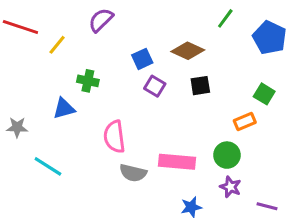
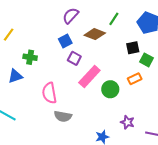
green line: (225, 18) -> (114, 19), moved
purple semicircle: (101, 20) -> (71, 16), moved
black square: (200, 86) -> (133, 48), moved
green circle: (227, 155) -> (110, 89), moved
pink rectangle: (177, 162) -> (89, 77), moved, turned -50

